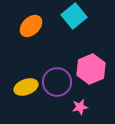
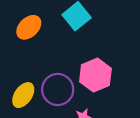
yellow ellipse: (26, 87) -> (23, 95), turned -35

